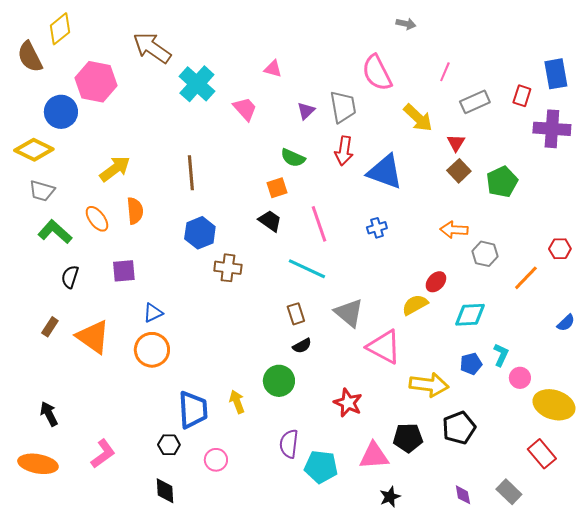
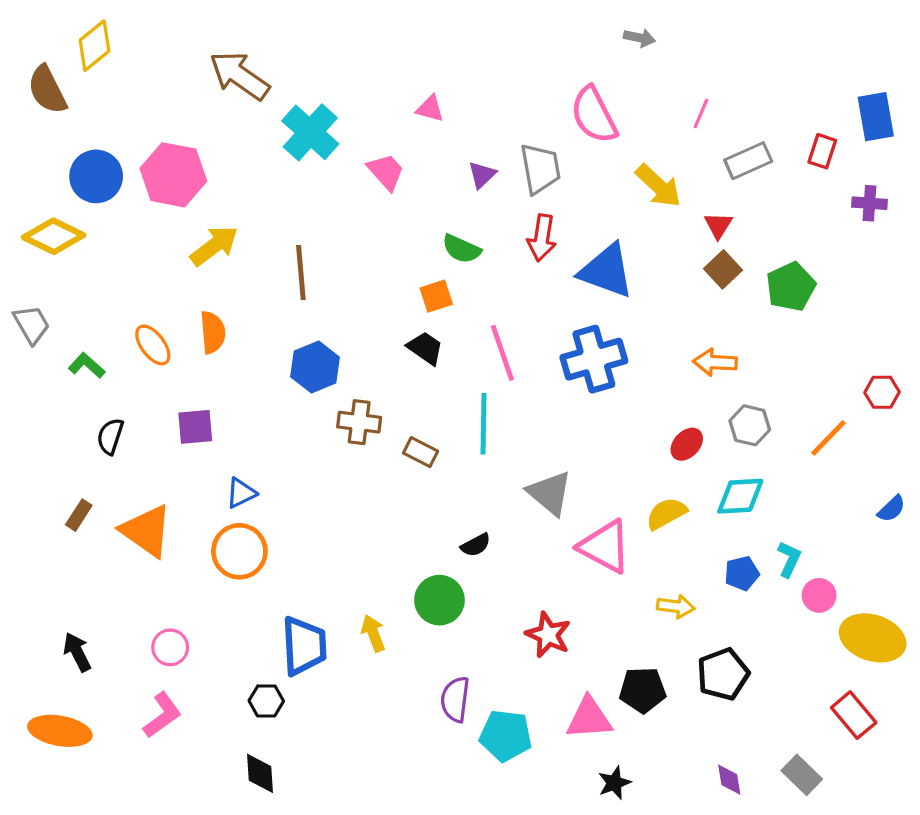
pink hexagon: (96, 82) -> (173, 175), moved
purple cross: (552, 129) -> (869, 203), size x0.6
yellow arrow: (115, 169) -> (214, 246), moved
gray trapezoid: (42, 191) -> (32, 324), moved, turned -136
blue cross: (377, 228) -> (594, 359), size x2.0
green L-shape: (55, 232) -> (87, 365), size x0.7
gray hexagon: (485, 254) -> (750, 425), moved
cyan line: (307, 269) -> (484, 424), turned 66
yellow semicircle: (415, 305) -> (666, 513), moved
brown rectangle: (296, 314) -> (421, 452), moved, turned -45
yellow arrow: (429, 385) -> (676, 606), size x0.6
pink circle: (216, 460) -> (170, 647), moved

